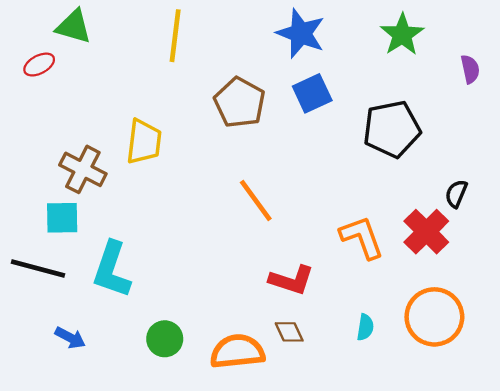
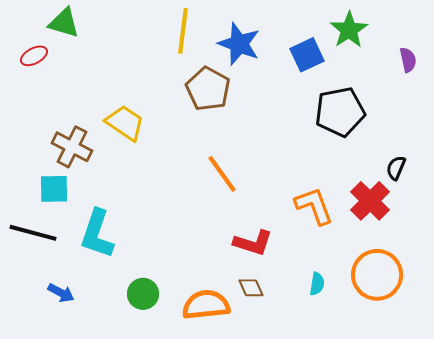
blue star: (301, 33) -> (239, 44), moved
yellow line: (175, 36) -> (183, 31), moved
blue square: (312, 93) -> (307, 55), moved
yellow trapezoid: (144, 142) -> (125, 123), turned -63

